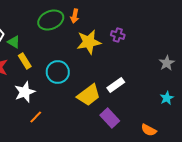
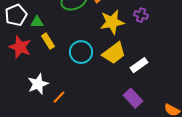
green triangle: (14, 42) -> (37, 22), turned -32
white star: (25, 92) -> (38, 84), moved
yellow trapezoid: (89, 95) -> (114, 53), moved

